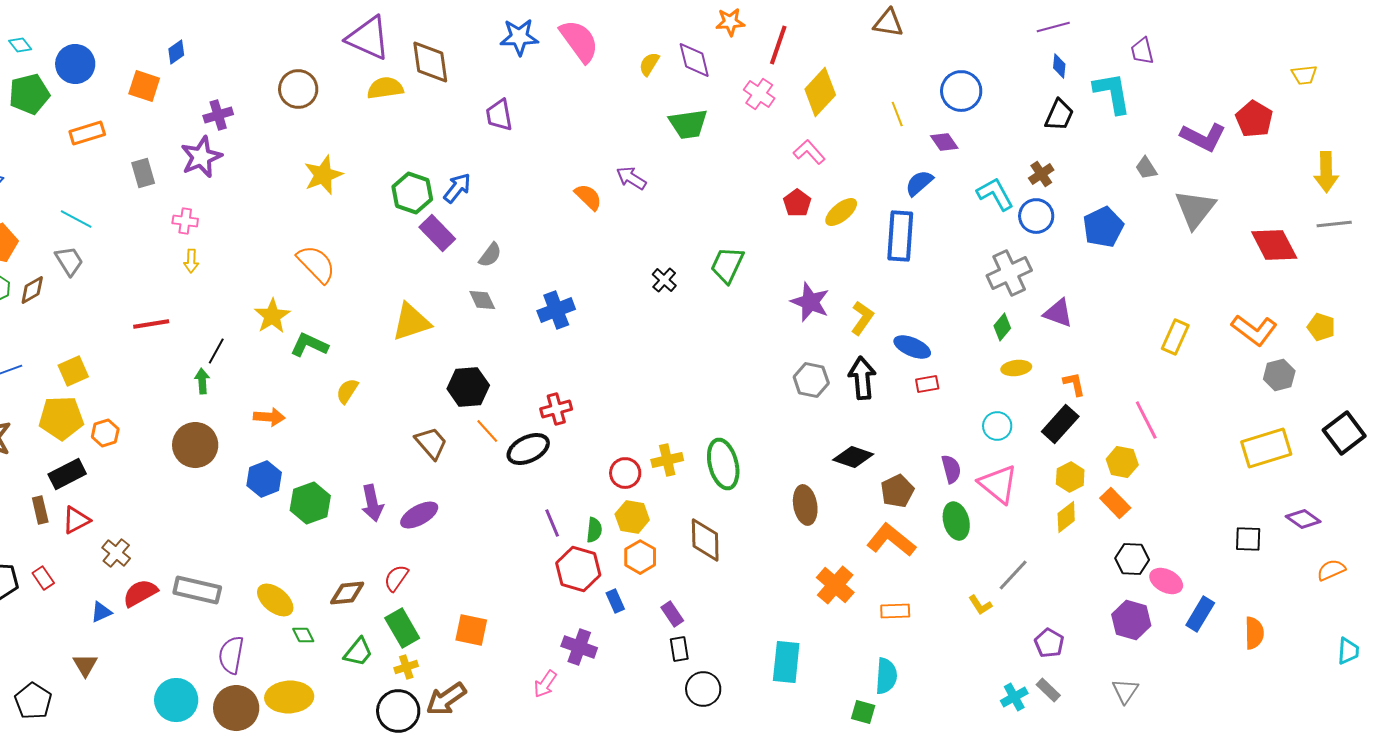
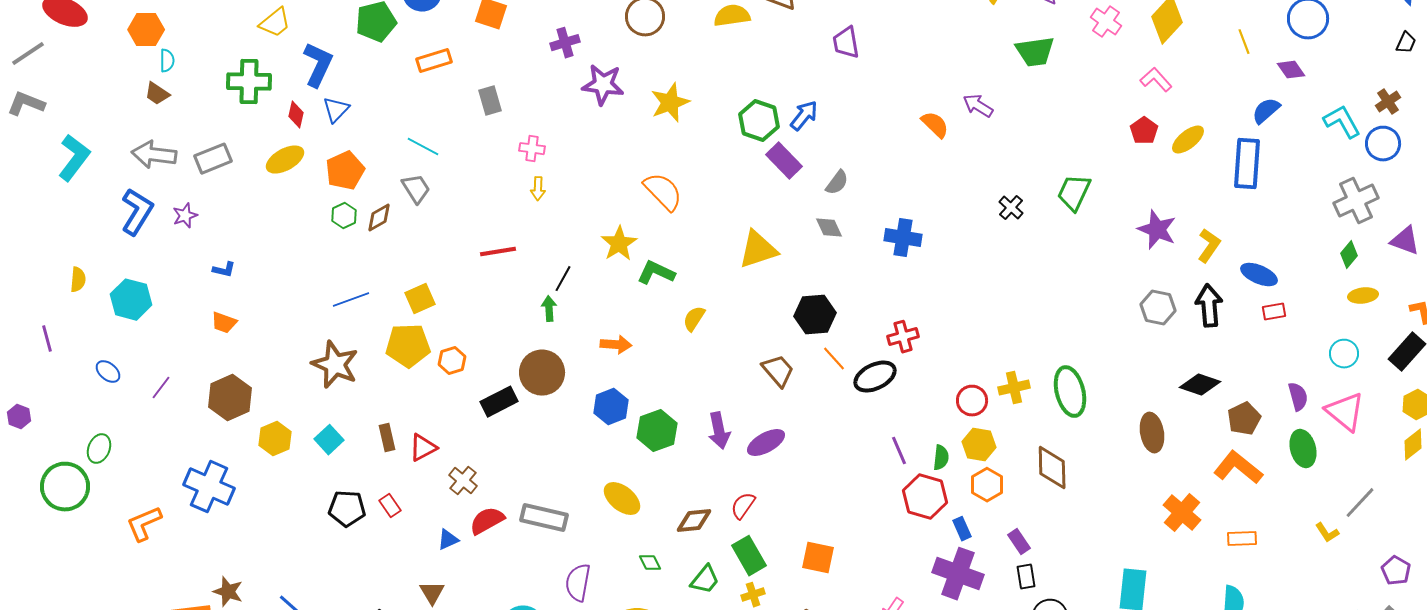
black trapezoid: (1059, 115) -> (1406, 43), size x0.7
purple star: (201, 157) -> (603, 85), moved, turned 30
blue cross: (556, 310) -> (903, 238), turned 30
black rectangle: (67, 474) -> (499, 402), moved
yellow ellipse: (275, 600) -> (622, 499), moved
purple cross: (579, 647) -> (958, 574), moved, size x1.4

